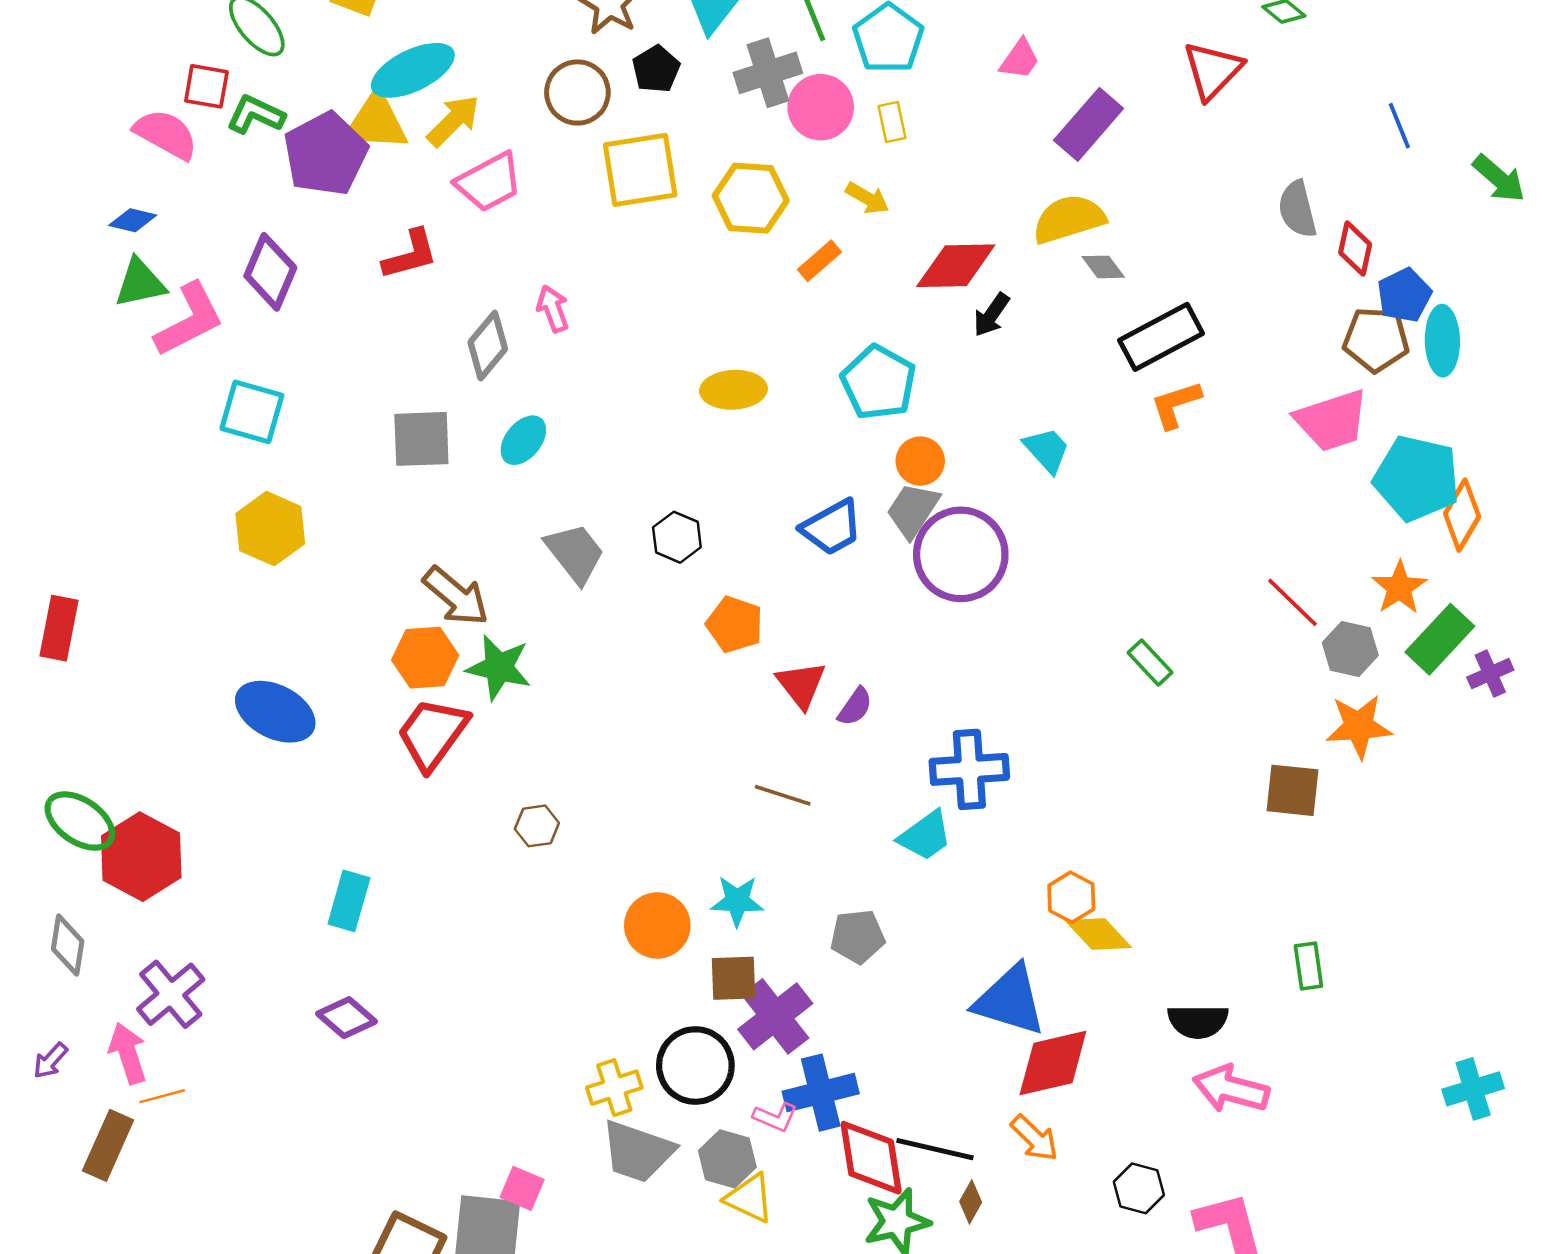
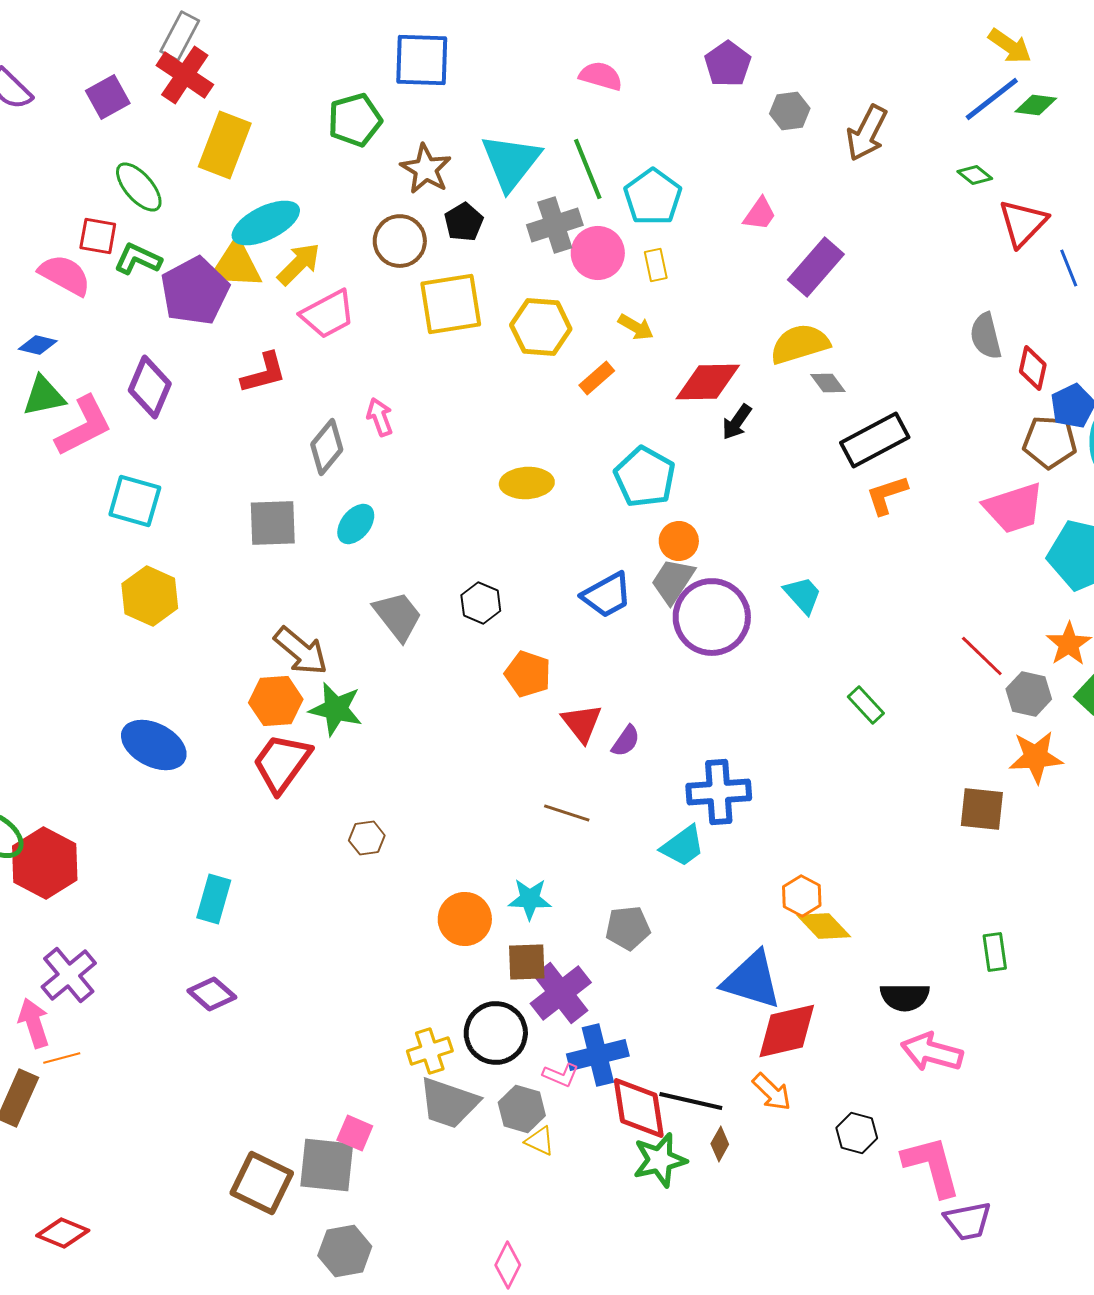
red triangle: (1213, 70) -> (1023, 223), moved
cyan trapezoid: (1047, 450) -> (803, 595), moved
yellow triangle: (749, 1198) -> (540, 1141), size x0.7

